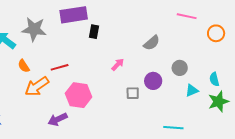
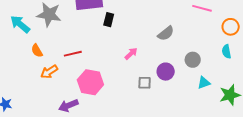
cyan semicircle: (214, 79) -> (226, 52), moved
orange arrow: (37, 86) -> (49, 72), size x0.7

